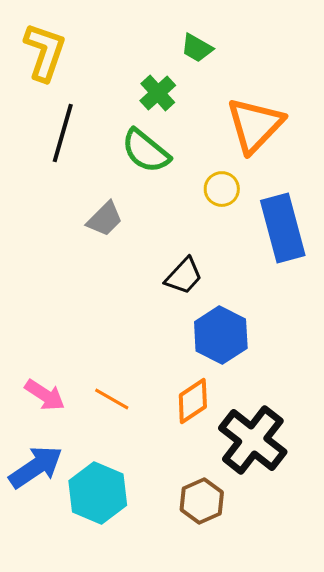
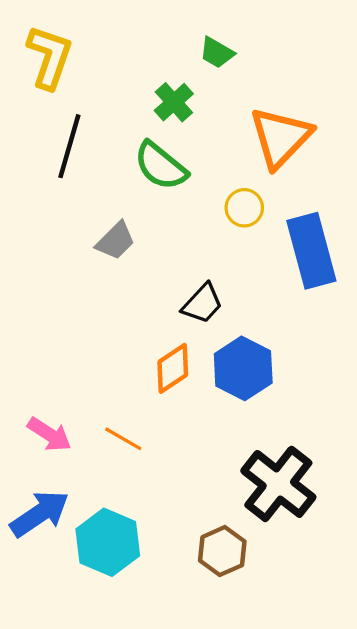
orange diamond: (193, 401) -> (173, 368), moved

